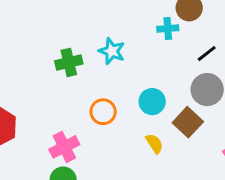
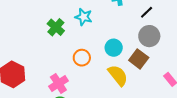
green cross: (69, 62) -> (56, 27), turned -30
yellow semicircle: (154, 144) -> (118, 75), size x1.6

